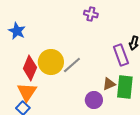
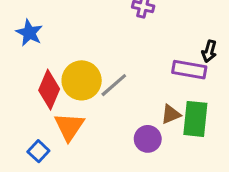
purple rectangle: (121, 55) -> (189, 70), turned -60
orange triangle: (27, 92) -> (69, 127), moved

